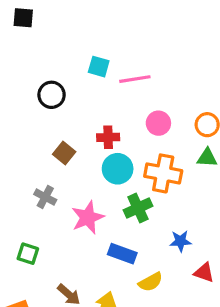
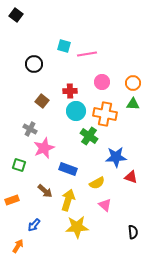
black square: (23, 18) -> (16, 15), turned 32
green cross: (138, 208) -> (89, 136), turned -30
pink star: (88, 217) -> (44, 148), moved
blue star: (180, 241) -> (116, 157), size x1.5
blue rectangle: (122, 254) -> (68, 169), moved

